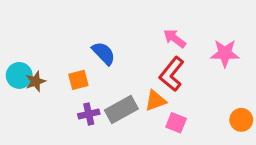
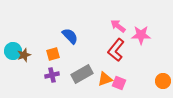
pink star: (225, 53) -> (141, 35), moved
orange triangle: (155, 101) -> (105, 79), moved
purple cross: (89, 114) -> (52, 75), moved

